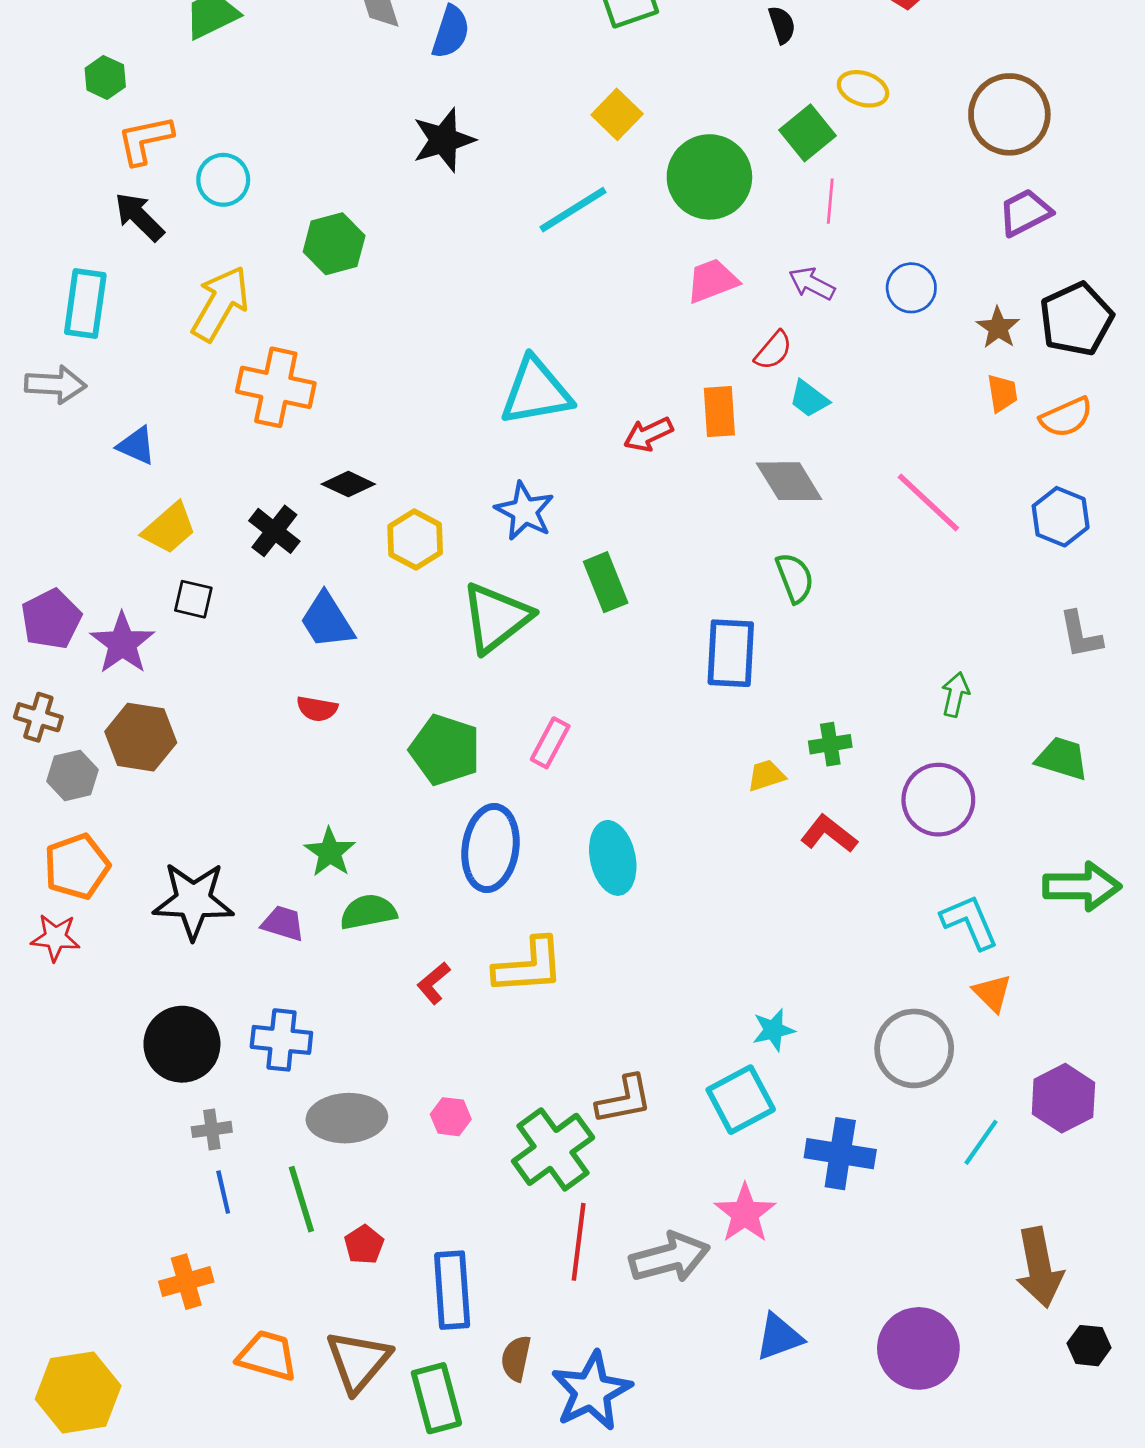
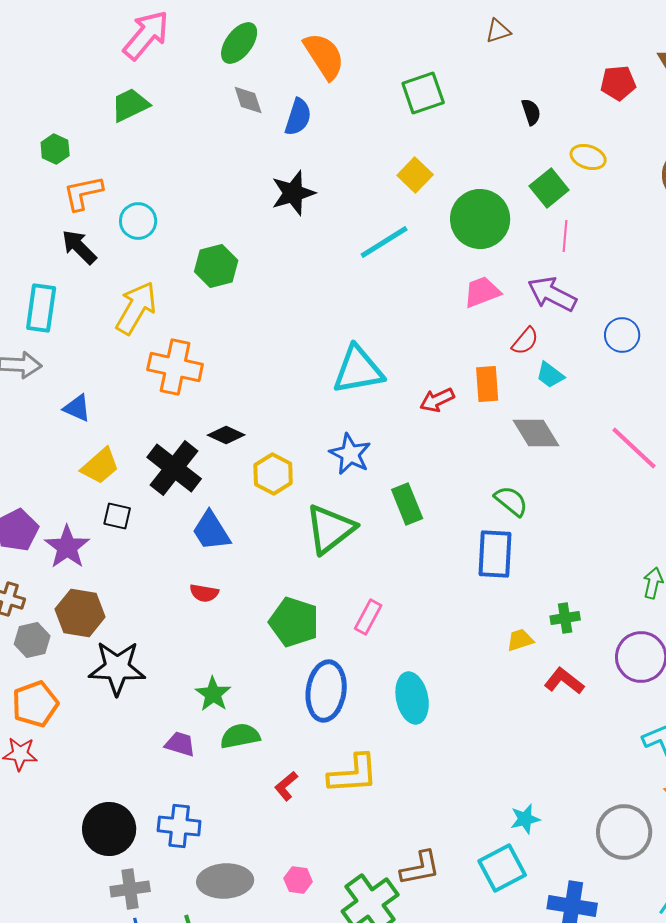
purple arrow: (812, 284) -> (552, 294), size x1.5
blue circle: (911, 288) -> (622, 335), moved
black cross: (274, 531) -> (174, 468), size x1.5
green semicircle: (795, 578) -> (511, 501), moved, turned -30
black star: (193, 901) -> (117, 668), moved
gray cross: (212, 1129) -> (130, 889), size x1.4

